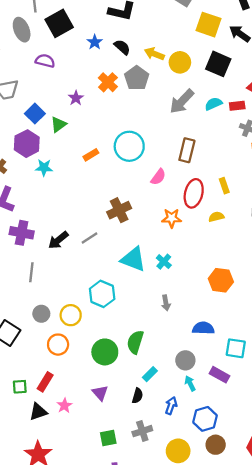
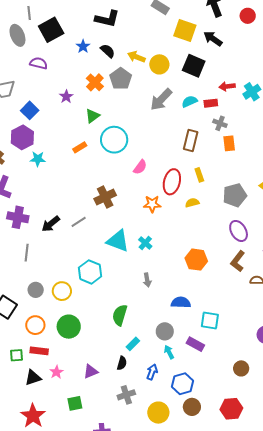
green triangle: (58, 125) -> (92, 116), moved
brown rectangle: (187, 150) -> (191, 141), moved
orange circle: (58, 345) -> (35, 325), moved
green circle: (105, 352) -> (69, 327), moved
red rectangle: (45, 382) -> (39, 351), turned 66
purple triangle: (100, 393) -> (91, 371), moved, turned 49
green square: (108, 438) -> (75, 403), moved

